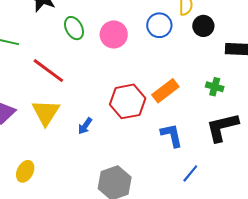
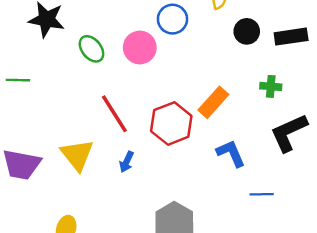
blue circle: (159, 25) -> (172, 19), moved
black circle: (203, 26) -> (247, 31), moved
red line: (48, 71) -> (114, 114), moved, turned 32
blue line: (190, 173) -> (262, 194), turned 60

